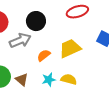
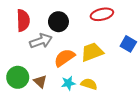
orange semicircle: (44, 55) -> (64, 58), size x1.5

